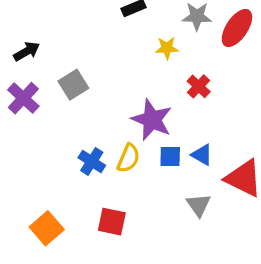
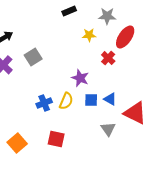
red ellipse: (237, 28) -> (125, 37), moved
purple star: (152, 120) -> (80, 78), size x0.7
blue cross: (92, 161) -> (44, 103), turned 35

